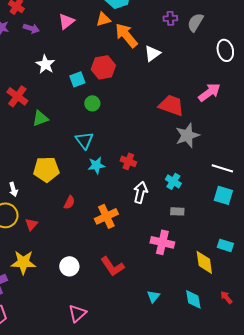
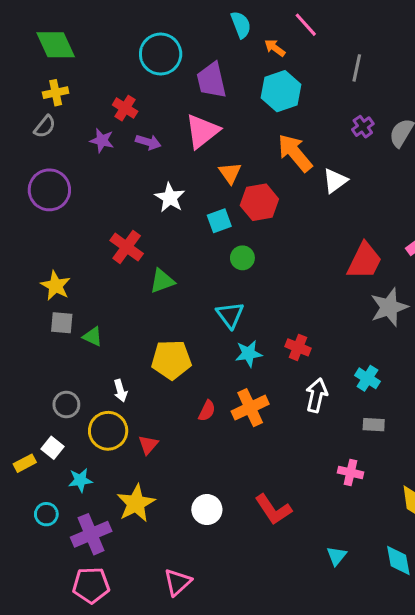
purple cross: (170, 18) -> (363, 127), turned -32
orange triangle: (103, 19) -> (230, 173), moved, turned -49
pink triangle: (66, 21) -> (202, 131), size x1.4
red trapezoid: (171, 105) -> (364, 261), turned 96
orange cross: (106, 216) -> (250, 408), moved
pink cross: (162, 242) -> (350, 472), size x0.7
yellow star: (23, 262) -> (136, 503), turned -30
pink triangle: (77, 313) -> (178, 582), moved

